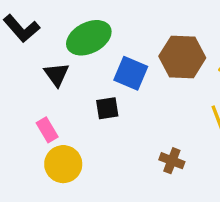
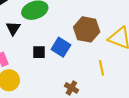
blue square: (131, 73) -> (61, 47), moved

